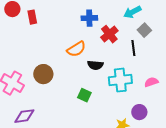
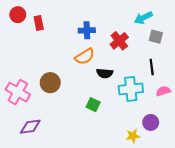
blue cross: (89, 18) -> (87, 30), moved
gray square: (144, 30) -> (156, 37), turned -32
black line: (133, 48) -> (152, 67), moved

